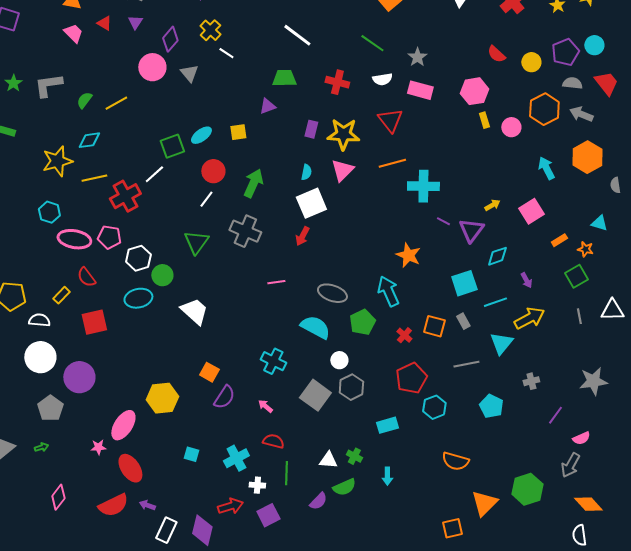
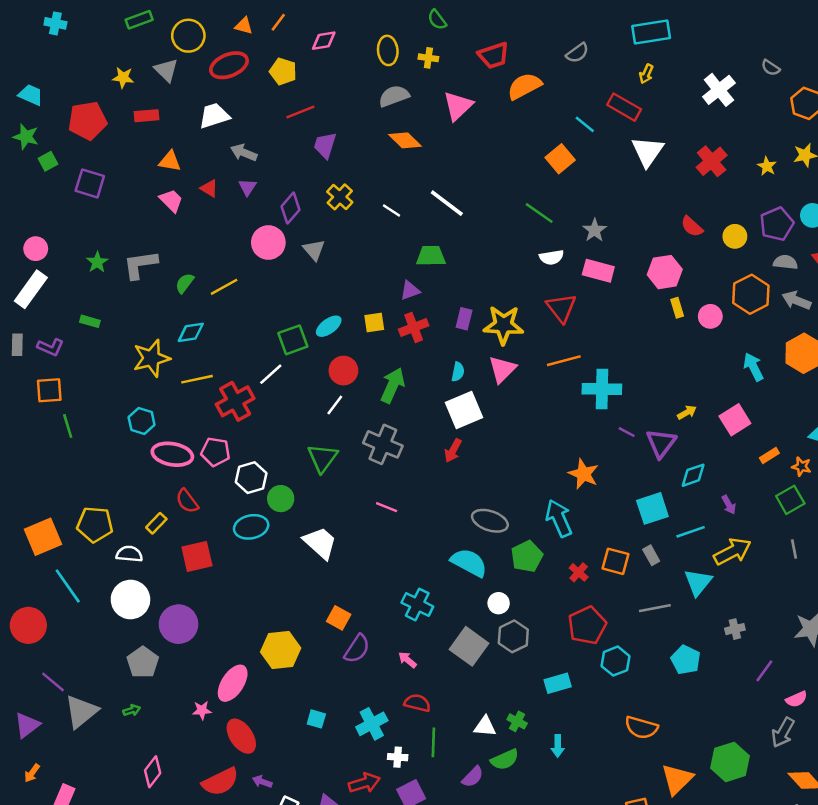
white line: (226, 53) -> (391, 211), moved
red cross: (337, 82) -> (414, 327), moved, turned -35
pink line: (276, 282) -> (387, 507), moved, turned 30

